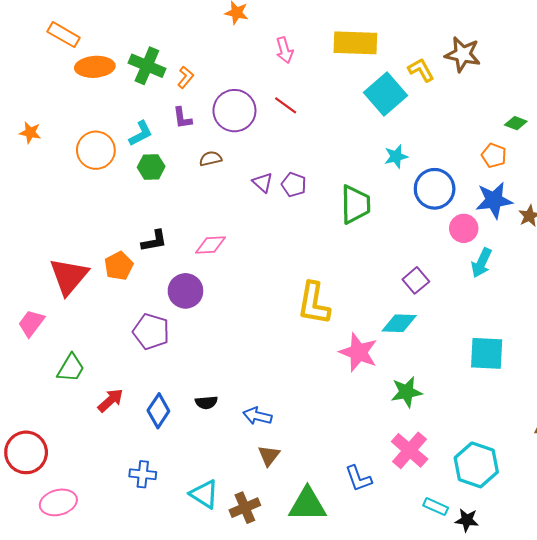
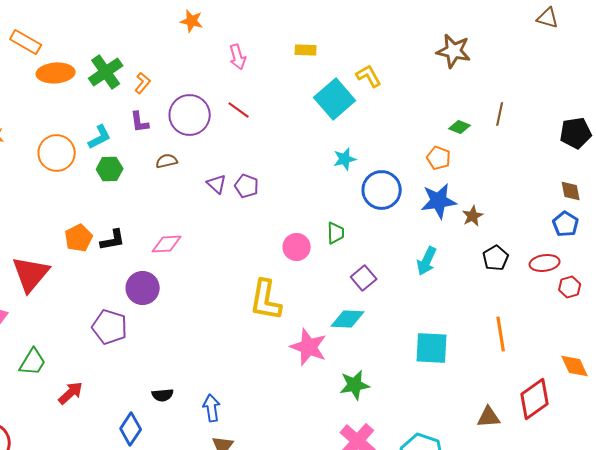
yellow rectangle: (355, 43) -> (306, 50), size x0.5
brown star: (463, 54) -> (454, 51), moved
green cross: (147, 66) -> (106, 72), turned 32
green trapezoid: (355, 204) -> (336, 233), moved, size x0.6
pink circle: (464, 228) -> (297, 247), moved
orange pentagon: (119, 266) -> (79, 238), moved
blue diamond: (158, 411) -> (131, 429), moved
blue arrow: (257, 416) -> (212, 408), turned 68

